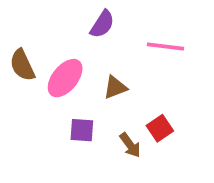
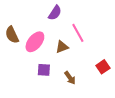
pink line: (165, 46) -> (78, 33), moved, turned 54
red square: (160, 128) -> (103, 67), moved

